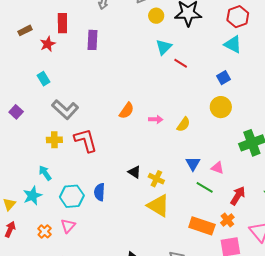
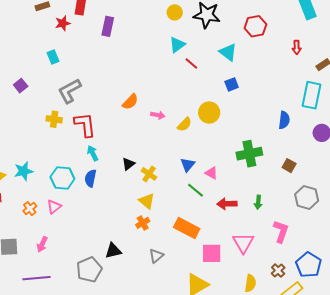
cyan triangle: (233, 44) -> (228, 52), moved
yellow circle: (221, 107) -> (209, 113), moved
gray L-shape: (65, 109) -> (70, 91), turned 100
black triangle: (134, 172) -> (128, 164), turned 40
cyan arrow: (45, 173) -> (93, 153), moved
red arrow: (238, 196) -> (227, 204), turned -132
yellow triangle: (158, 206) -> (147, 201), size x0.7
orange cross: (227, 220) -> (143, 223), moved

